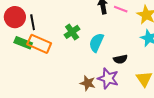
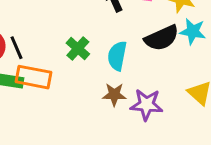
black semicircle: (120, 59) -> (162, 38), moved, size x1.6
brown star: (88, 83) -> (114, 95), moved

